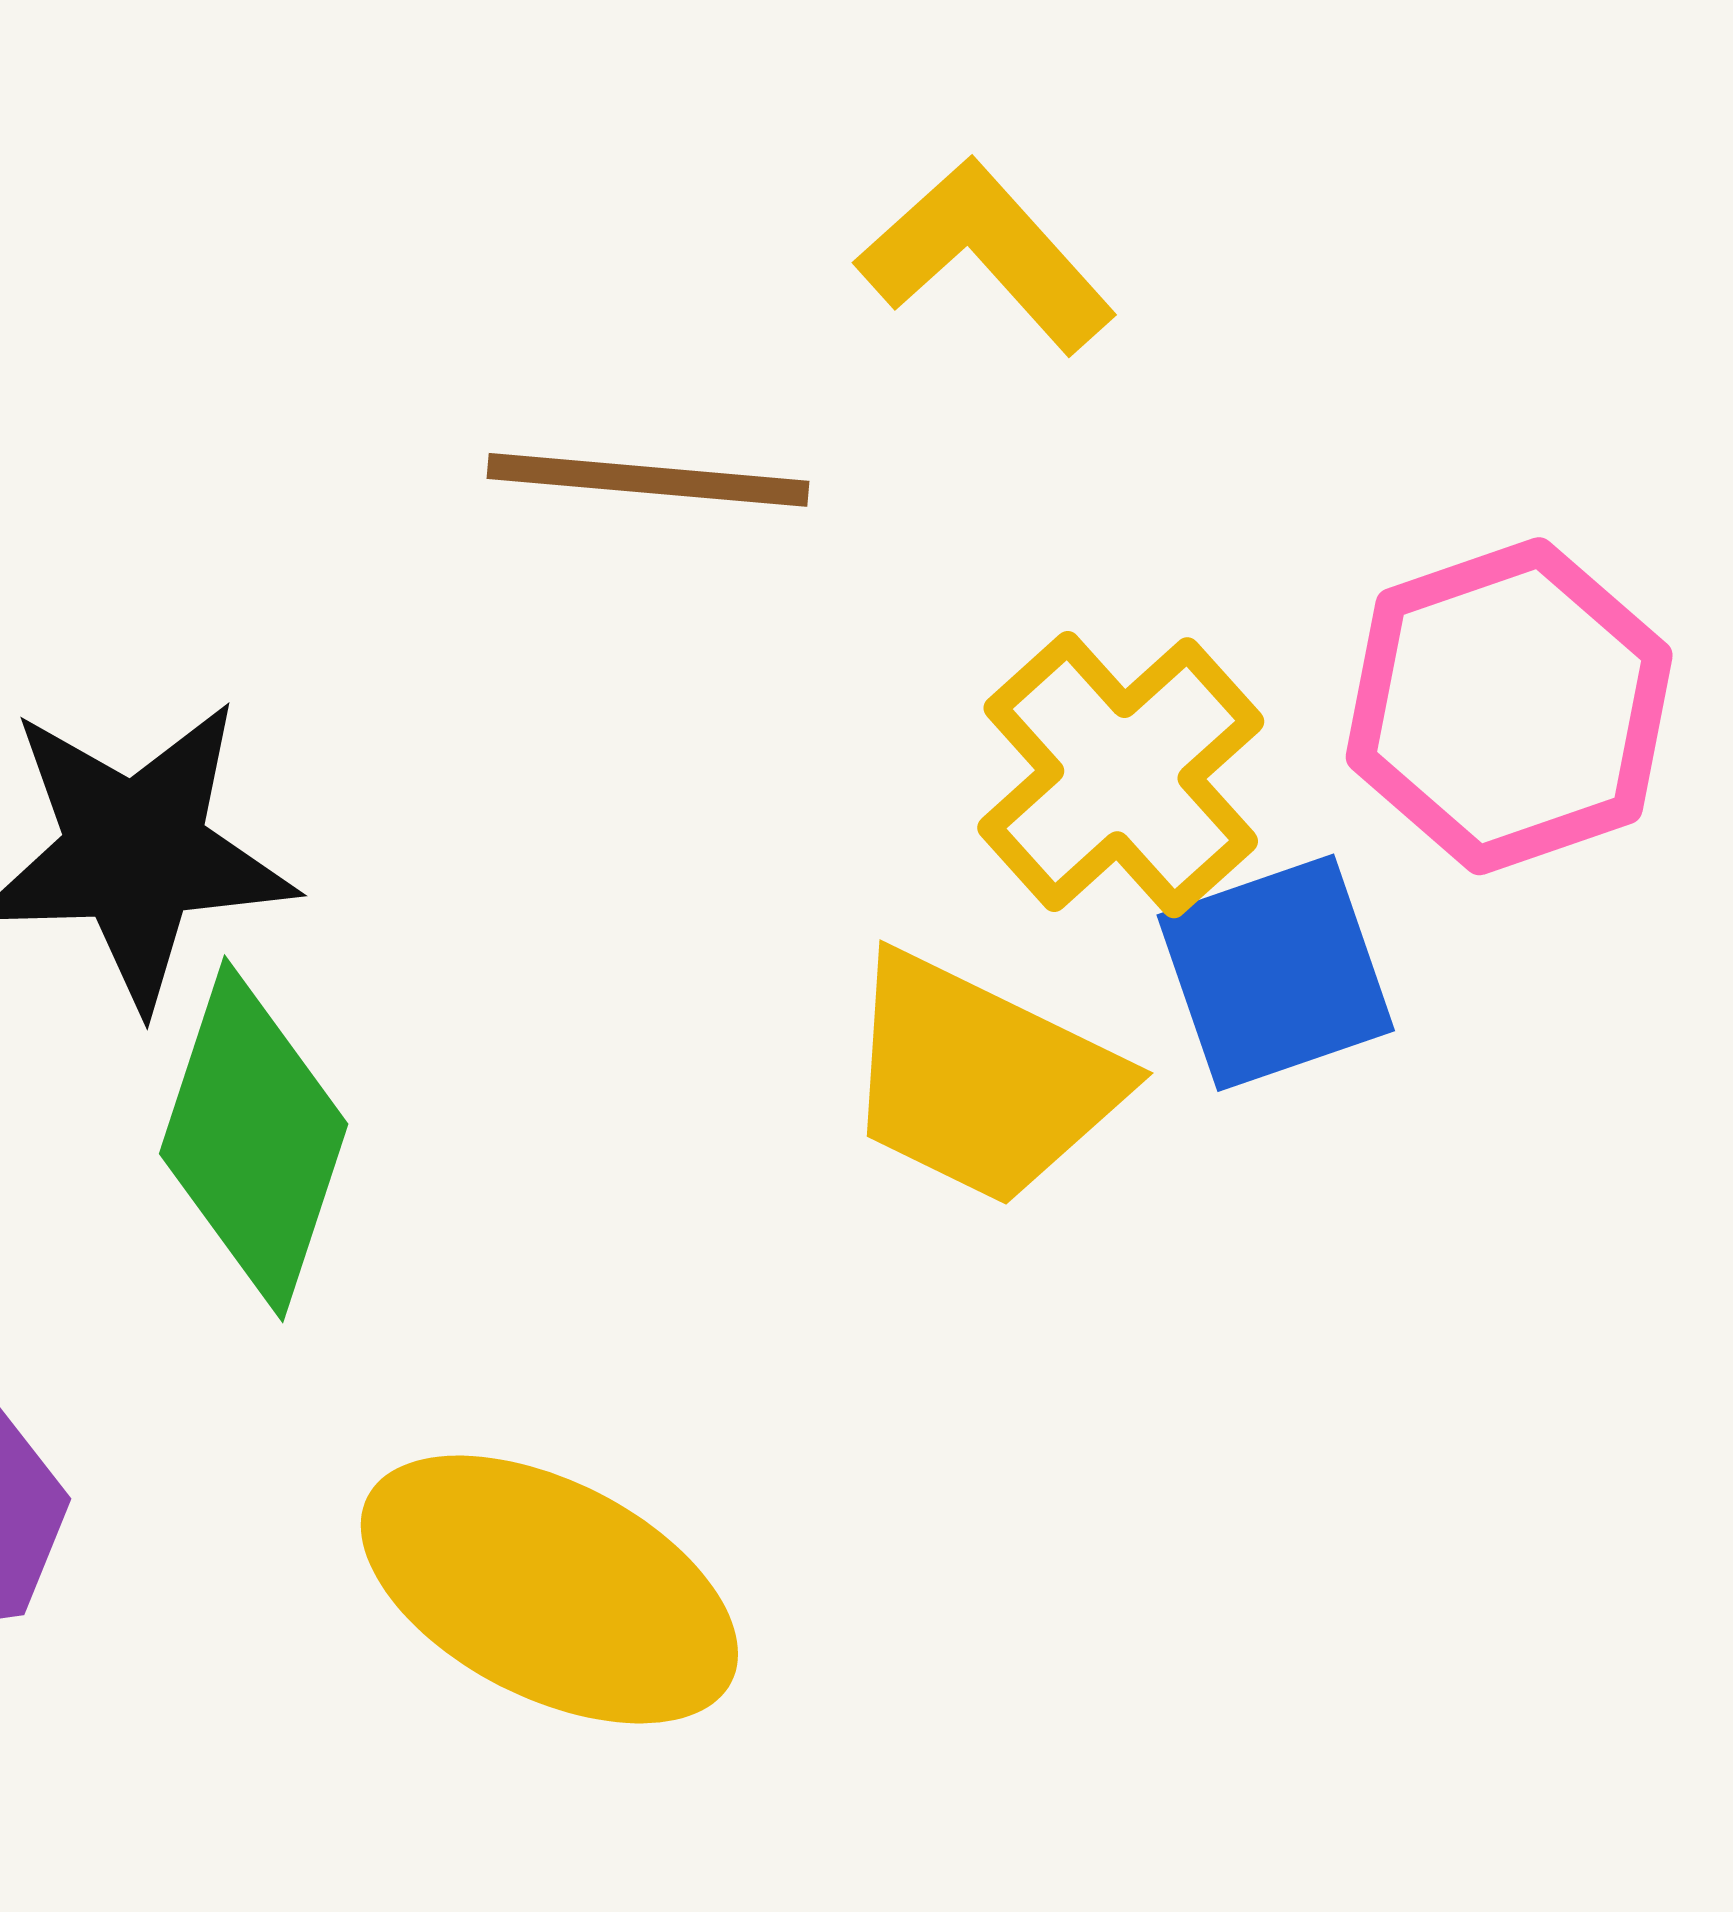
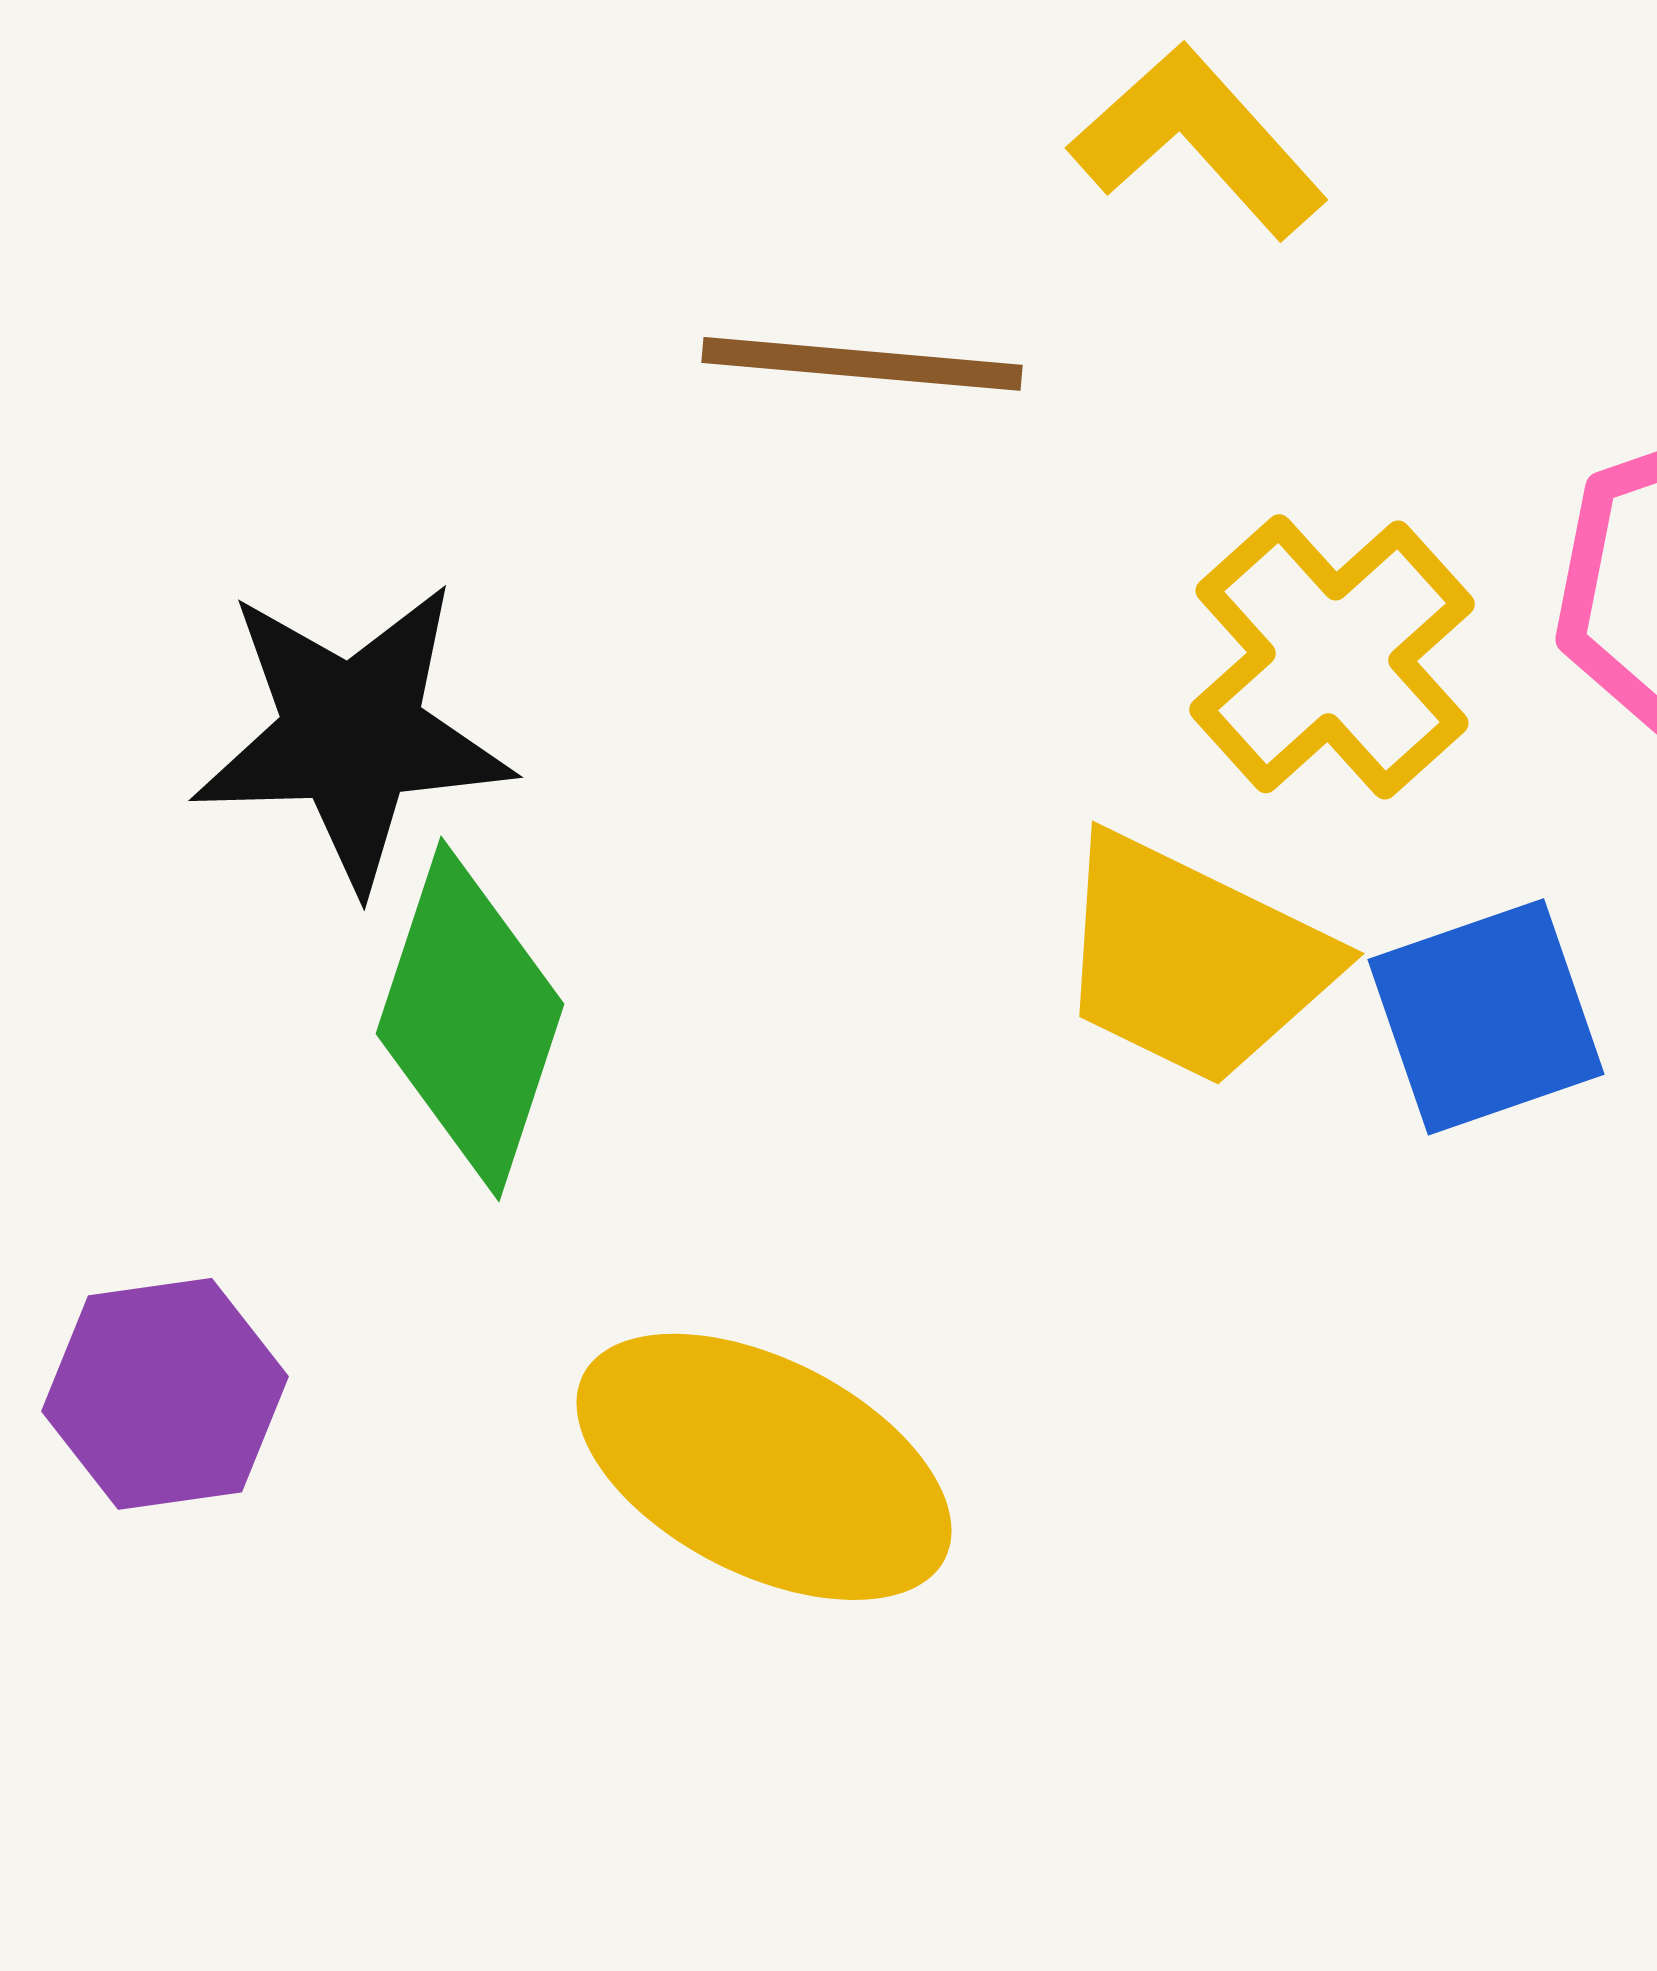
blue square: (1276, 973) -> (1486, 1017), moved

